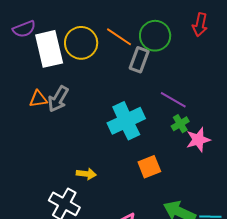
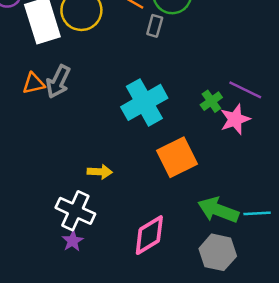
gray rectangle: (139, 60) -> (155, 26), size x0.7
purple line: (173, 100) -> (245, 90), moved
orange square: (149, 167) -> (177, 157), size x1.4

